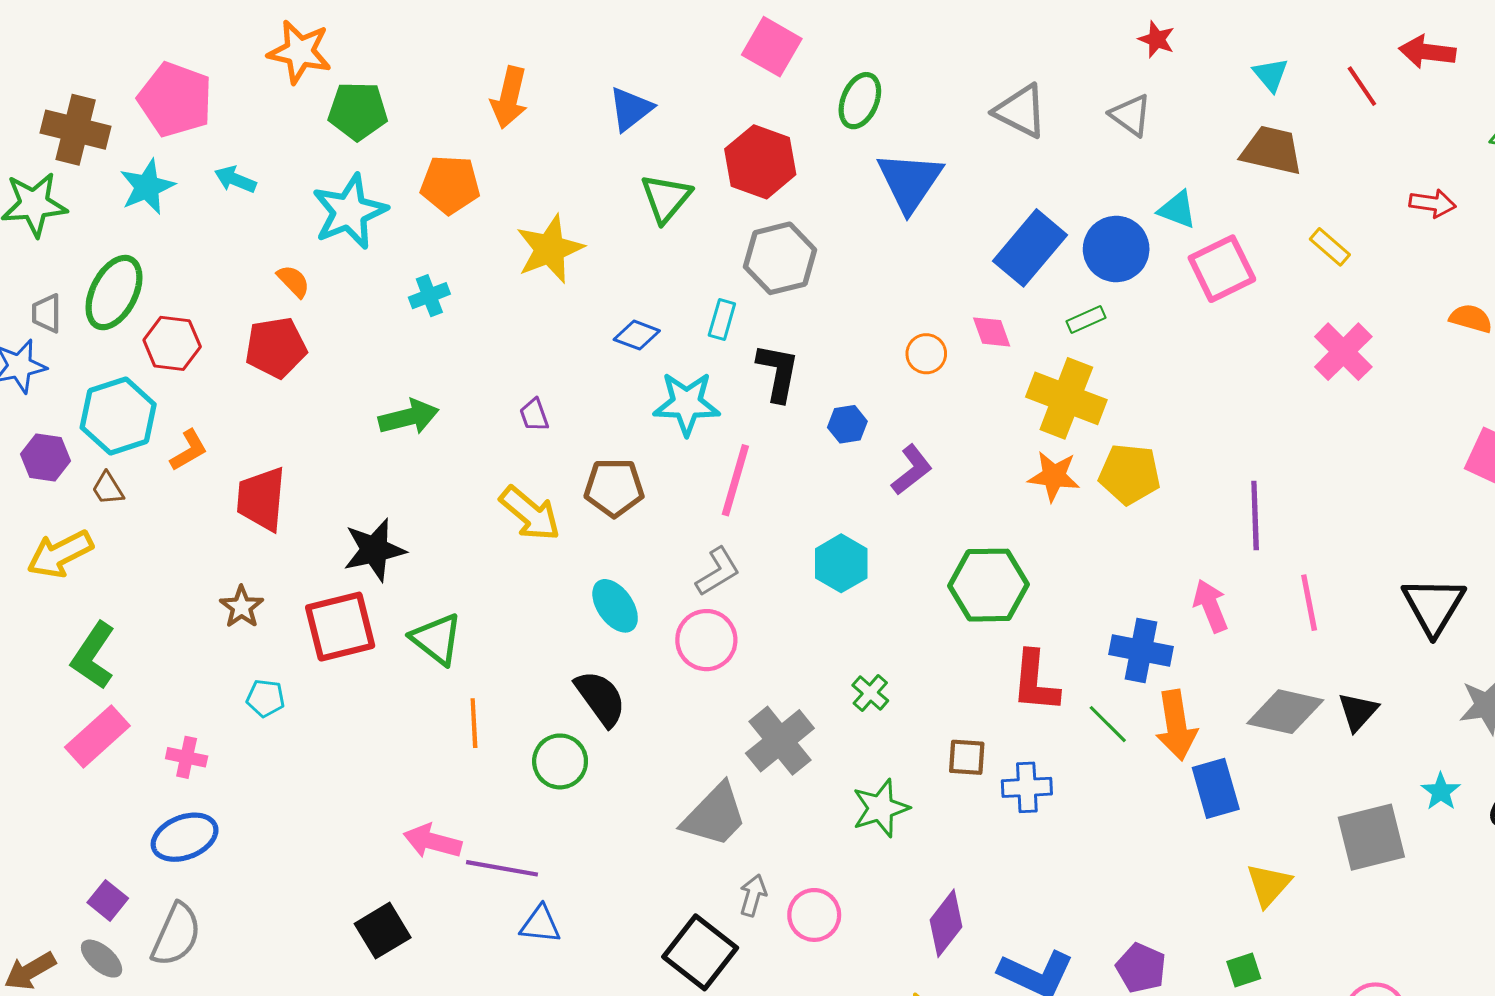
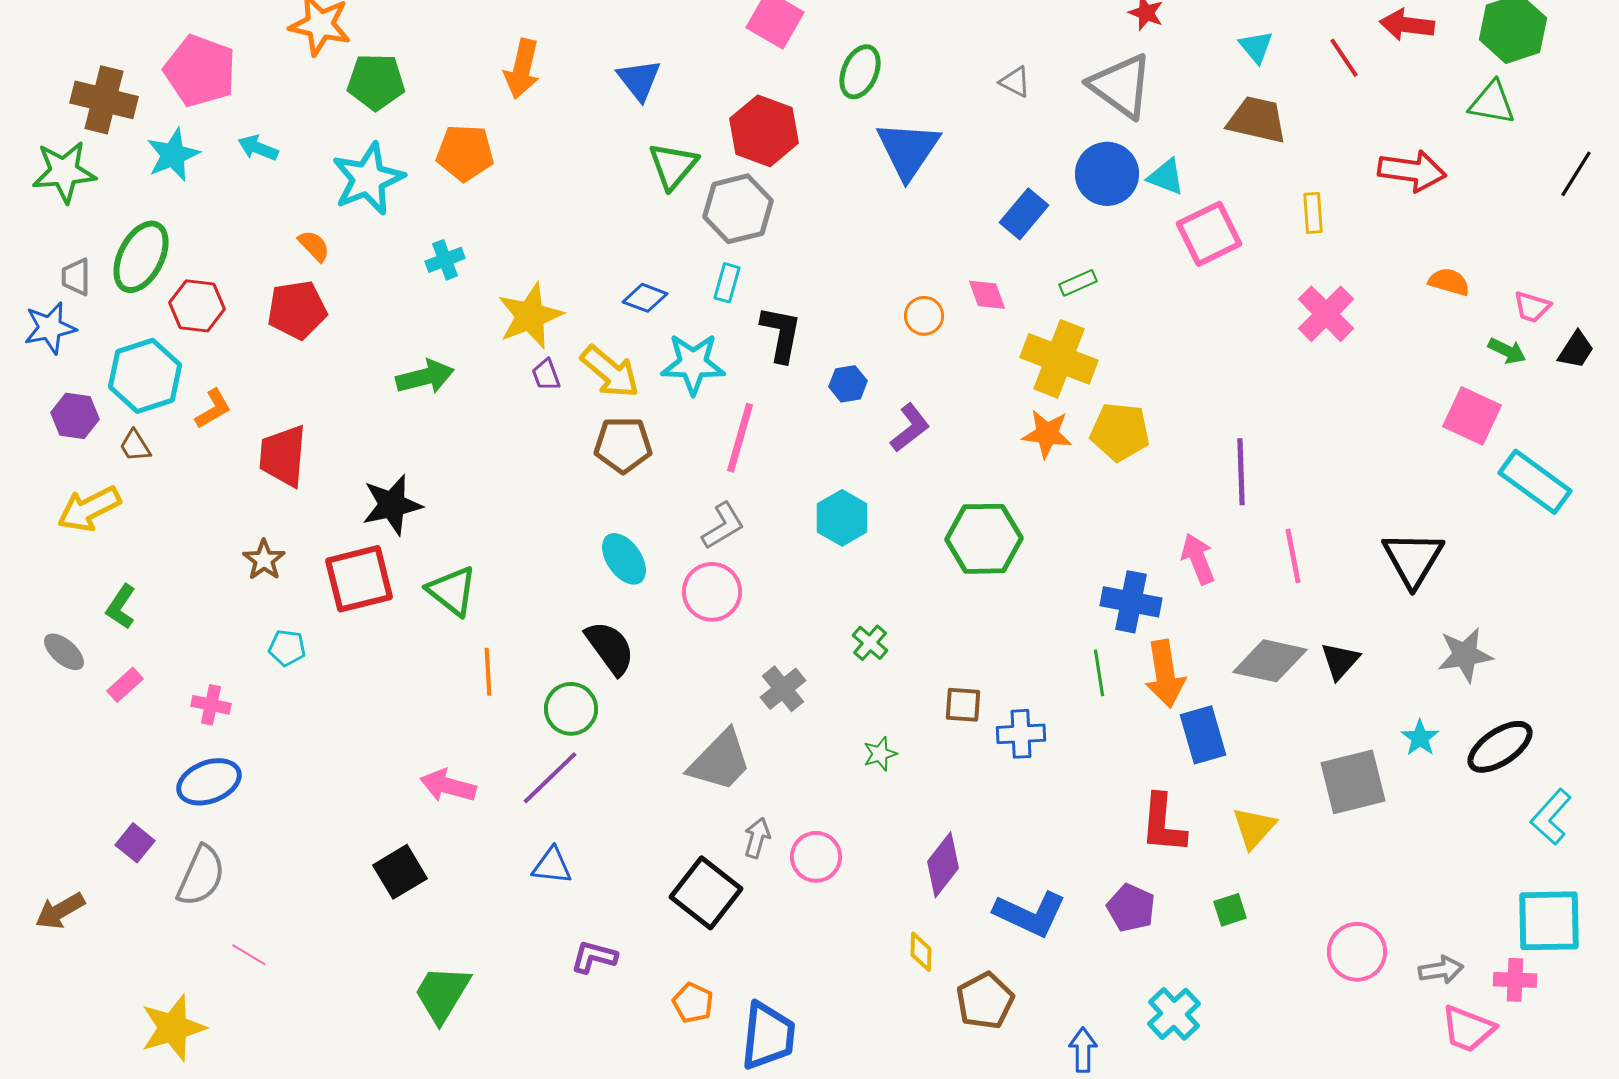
blue triangle: (631, 109) -> (639, 80), turned -30
gray triangle: (1021, 111) -> (1015, 82), size x0.6
gray triangle: (1131, 115) -> (1121, 86), size x1.6
red arrow: (1433, 203) -> (1412, 171), size x1.5
yellow rectangle: (1330, 247) -> (1313, 213), turned 45
blue rectangle: (1030, 248) -> (1024, 214), size x0.7
yellow star: (550, 249) -> (530, 316), moved
blue circle: (1116, 249) -> (1107, 174), moved
gray hexagon: (780, 258) -> (738, 209), moved
yellow arrow: (530, 514) -> (610, 372), moved
green L-shape: (93, 656) -> (121, 607), size x0.7
red L-shape: (1035, 682) -> (1163, 824), moved
green line: (1108, 724) -> (1099, 673), turned 36
pink rectangle: (97, 737) -> (125, 685), size x0.6
gray cross: (780, 741) -> (783, 689), size x0.7
green star: (881, 808) -> (880, 754), size x0.6
purple line: (502, 868) -> (550, 778), moved, turned -54
gray ellipse: (102, 959) -> (64, 652), moved

